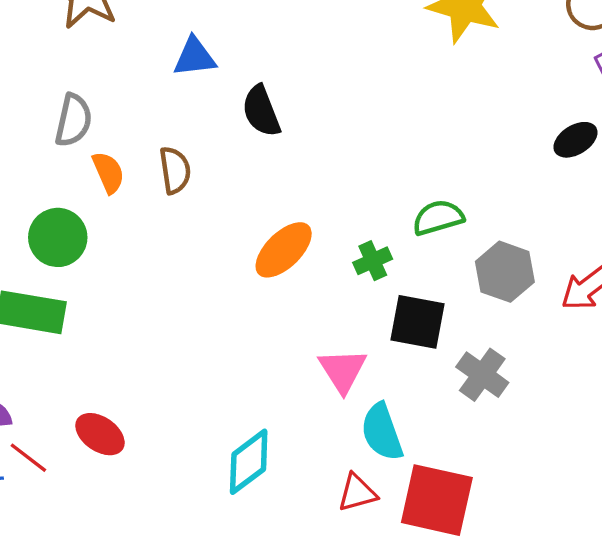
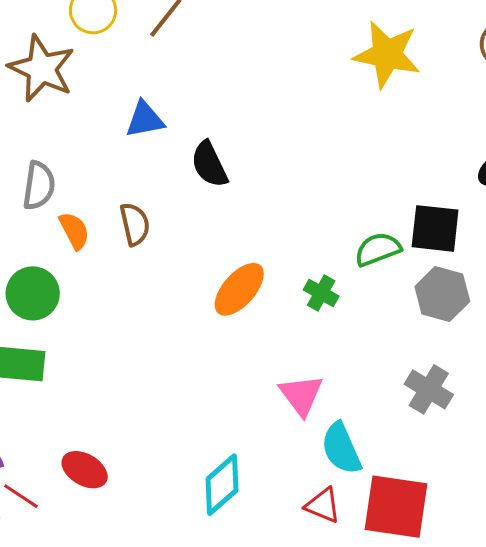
green cross: (373, 261) -> (321, 293), turned -32
black square: (418, 322) -> (435, 228), moved
red triangle: (357, 493) -> (323, 505), turned 42

